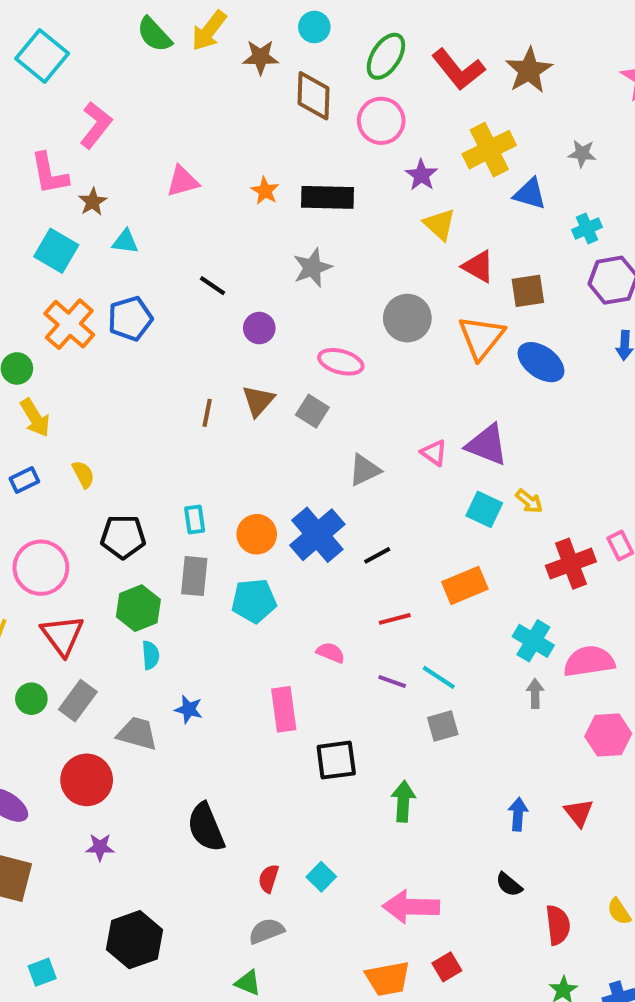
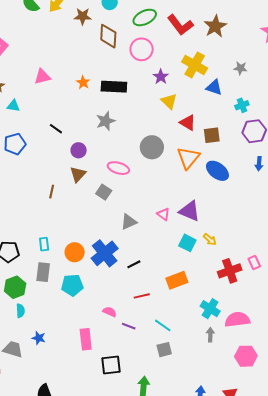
green ellipse: (386, 56) -> (145, 17), turned 30
yellow cross: (489, 150) -> (195, 65), turned -35
brown triangle: (258, 401) -> (78, 174), moved
purple line: (392, 681) -> (129, 326), moved

